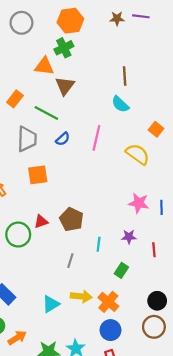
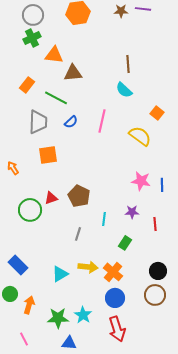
green cross: (64, 48) -> (32, 38), moved
brown triangle: (65, 86) -> (73, 73), turned 48
orange arrow: (17, 338) -> (29, 305), turned -42

